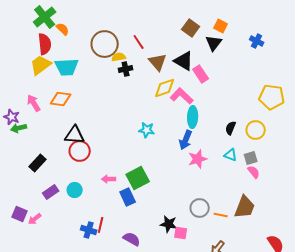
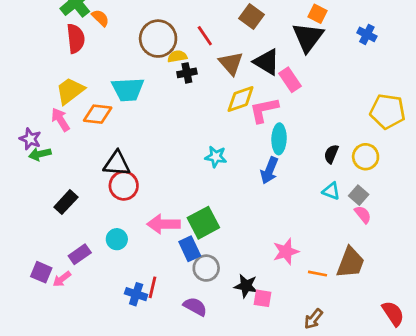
brown square: (191, 28) -> (252, 17), moved
black triangle: (214, 43) -> (308, 37), size x1.4
yellow trapezoid: (41, 65) -> (70, 91), moved
cyan trapezoid: (67, 67) -> (128, 89), moved
pink L-shape: (182, 96) -> (264, 110), turned -55
gray square: (251, 158) -> (359, 195), turned -32
pink star: (198, 159) -> (286, 252), moved
pink arrow: (109, 179) -> (164, 224), size x1.6
purple rectangle: (51, 192) -> (80, 254), moved
gray circle: (200, 208) -> (206, 268), moved

